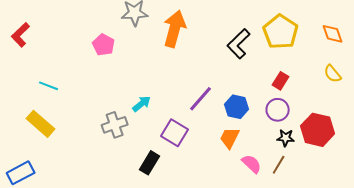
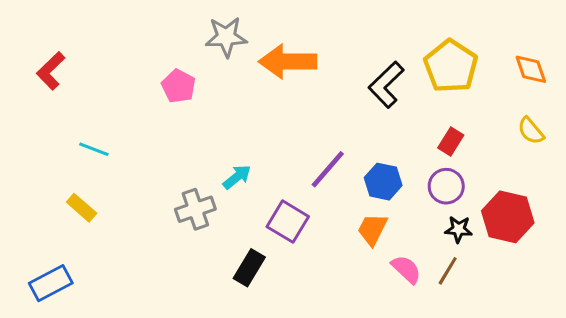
orange arrow: (175, 29) -> (288, 62), turned -105
yellow rectangle: (41, 124) -> (82, 208), size x0.7

